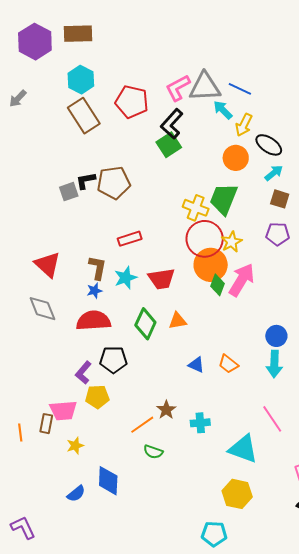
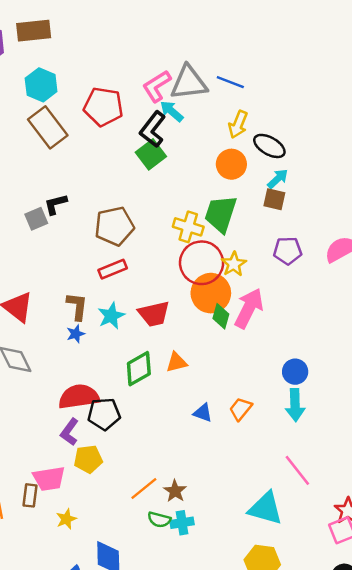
cyan arrow: (223, 110) -> (172, 111), moved
brown pentagon: (114, 183) -> (114, 226), moved
brown square: (280, 199) -> (274, 199), moved
red semicircle: (93, 321) -> (79, 397), moved
green diamond: (145, 324) -> (139, 369), turned 40
orange trapezoid: (228, 364) -> (241, 409), turned 95
brown star: (166, 410) -> (175, 491), moved
cyan cross: (200, 423) -> (182, 523), moved

